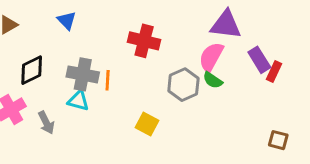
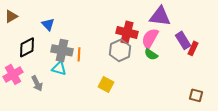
blue triangle: (67, 20) -> (48, 24), moved
red cross: (144, 41) -> (127, 32), moved
gray hexagon: (183, 85) -> (120, 50), moved

